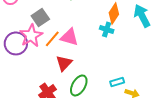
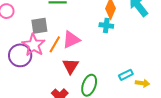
gray square: (40, 18) -> (39, 26), turned 36
pink triangle: (69, 37) -> (71, 40), turned -30

